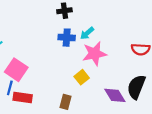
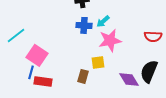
yellow square: (82, 77) -> (98, 62), turned 32
brown rectangle: (66, 102) -> (83, 76), moved

